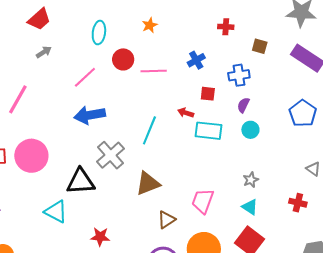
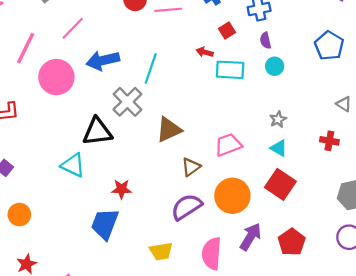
pink line: (85, 77) -> (73, 28), moved
red square: (208, 94) -> (227, 31), turned -35
purple semicircle: (243, 105) -> (266, 40), turned -35
cyan line: (149, 130) -> (151, 68), moved
pink circle: (31, 156) -> (56, 77), moved
pink trapezoid: (203, 201) -> (228, 145), turned 52

